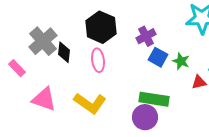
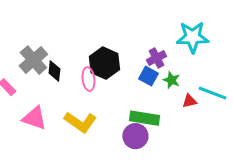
black hexagon: (101, 27) -> (104, 63), moved
purple cross: (146, 36) -> (156, 58), moved

